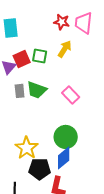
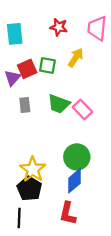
red star: (62, 22) -> (59, 27), moved
green trapezoid: (37, 90) -> (59, 104), moved
black pentagon: (40, 169) -> (29, 189), moved, turned 30

